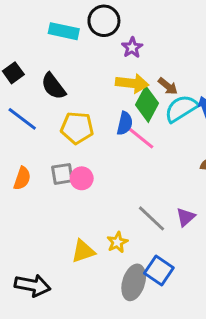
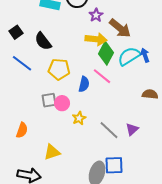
brown arrow: (168, 86) -> (120, 28), moved, size x1.6
blue semicircle: (125, 123) -> (84, 84), moved
orange semicircle: (22, 178) -> (22, 130), moved
yellow star: (117, 242) -> (79, 118), moved
yellow triangle: (83, 251) -> (52, 152), moved
blue square: (159, 270) -> (114, 165), turned -36

